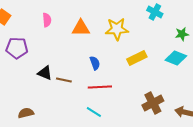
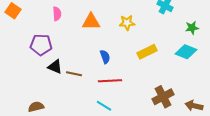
yellow star: (117, 29) -> (127, 23), size x0.7
purple pentagon: (17, 48) -> (41, 45), moved

